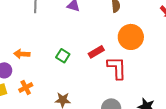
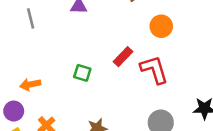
orange circle: (131, 37) -> (161, 26), size x0.7

